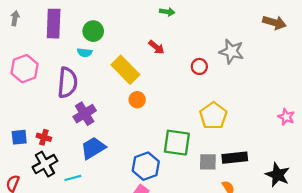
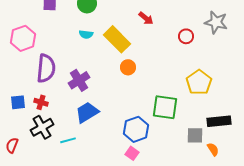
cyan semicircle: (85, 53) -> (86, 34), moved
purple semicircle: (67, 83) -> (46, 68), moved
gray square: (208, 162) -> (195, 135), moved

